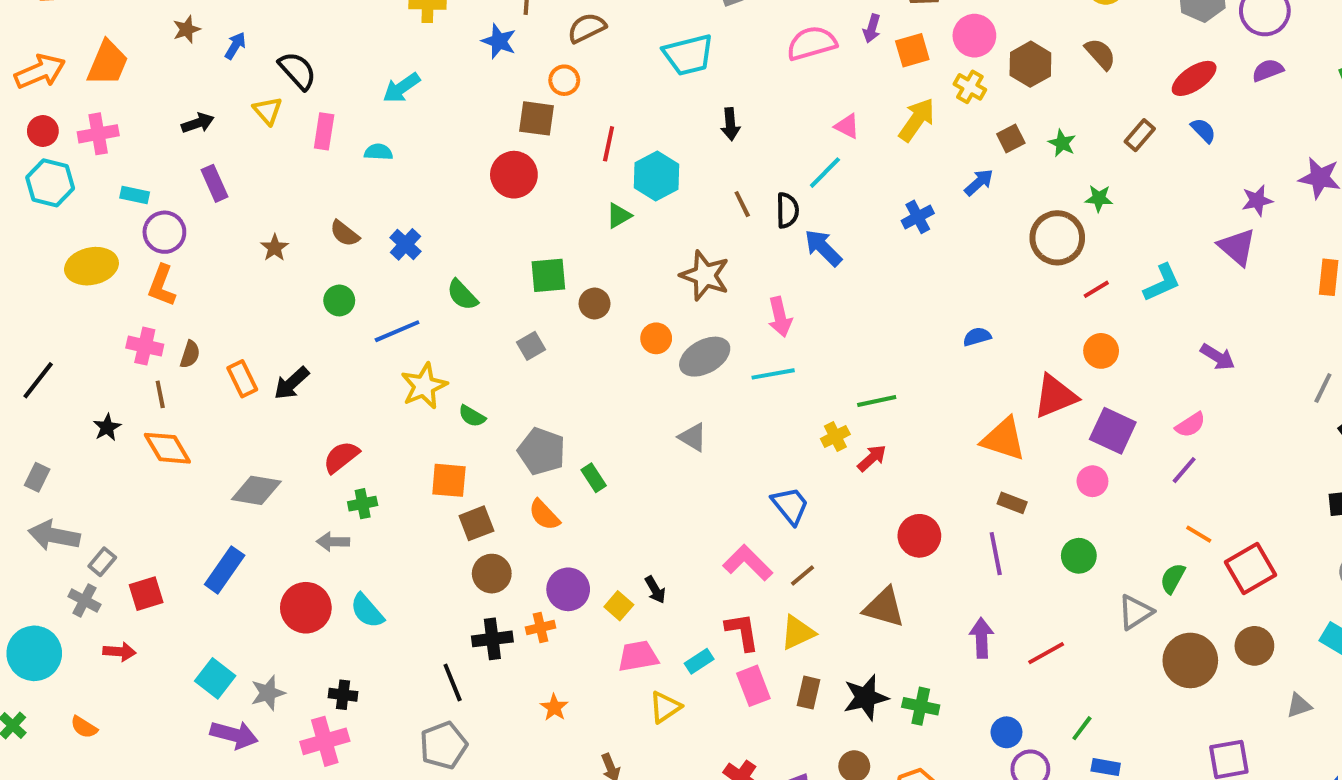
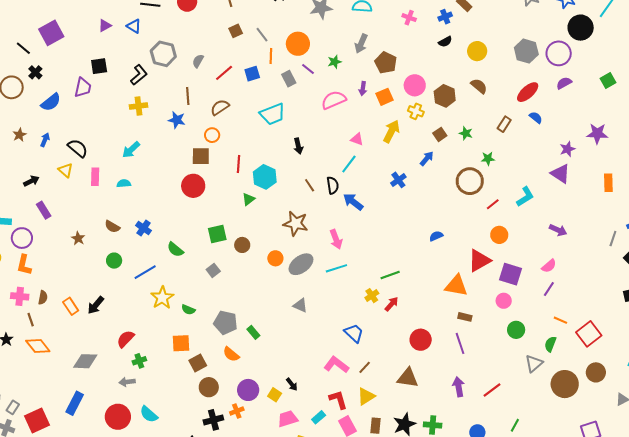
green circle: (1079, 556) -> (516, 330), moved
red square: (146, 594) -> (37, 420), size x1.4

